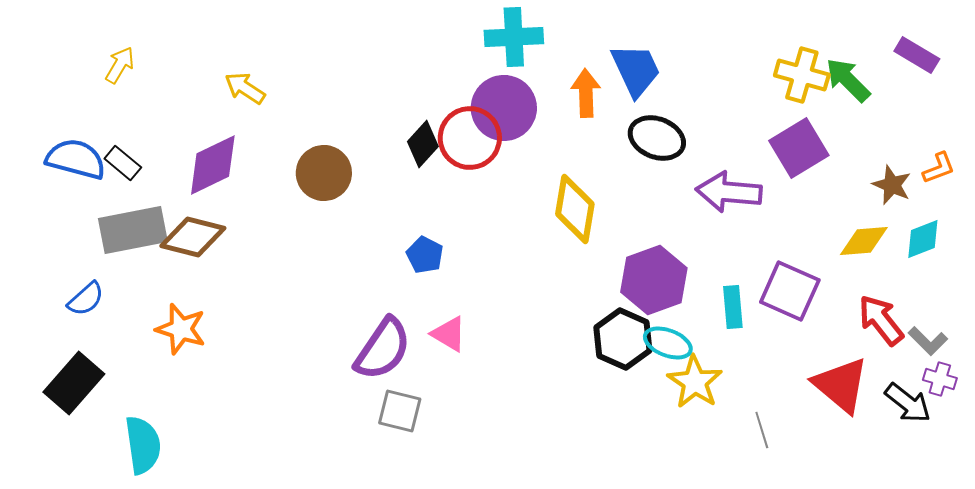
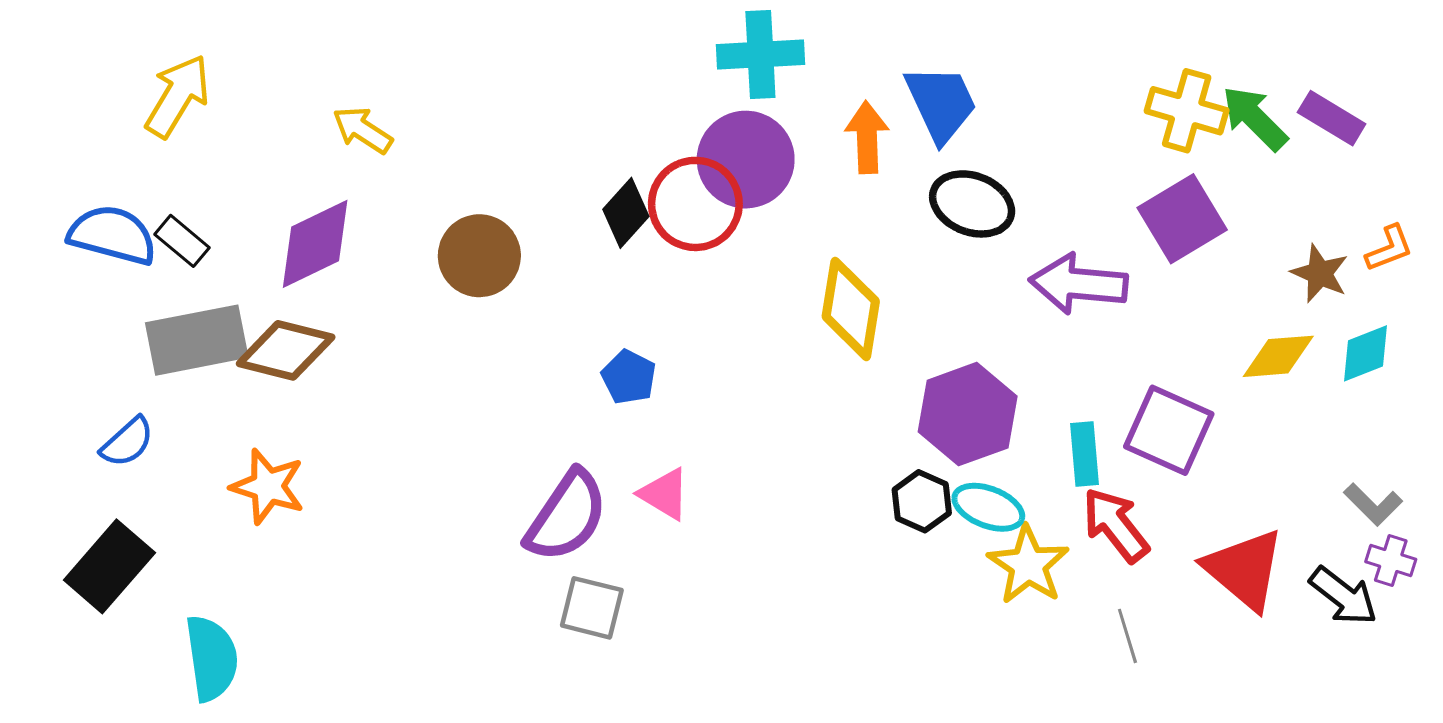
purple rectangle: (917, 55) -> (1332, 118), moved
yellow arrow: (120, 65) -> (178, 96), size x1.5
red arrow: (881, 320) -> (1116, 525), moved
black hexagon: (623, 339) -> (922, 501), size x0.7

